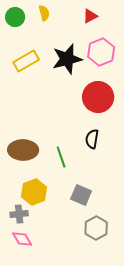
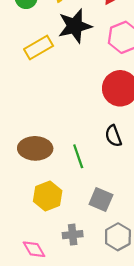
black star: (67, 59) -> (75, 26), moved
black semicircle: (92, 139) -> (113, 136), turned -30
gray cross: (19, 214) -> (73, 235), moved

